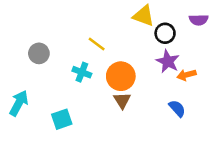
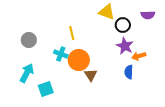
yellow line: (97, 44) -> (72, 33), turned 40
orange circle: (121, 76) -> (79, 60), moved
cyan arrow: (19, 103) -> (27, 73), moved
blue semicircle: (177, 108) -> (129, 72), moved, turned -136

